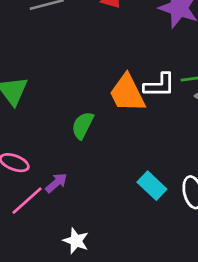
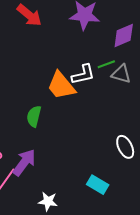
purple arrow: (56, 183) -> (24, 162), size x1.6
cyan rectangle: (152, 186) -> (98, 185), moved

